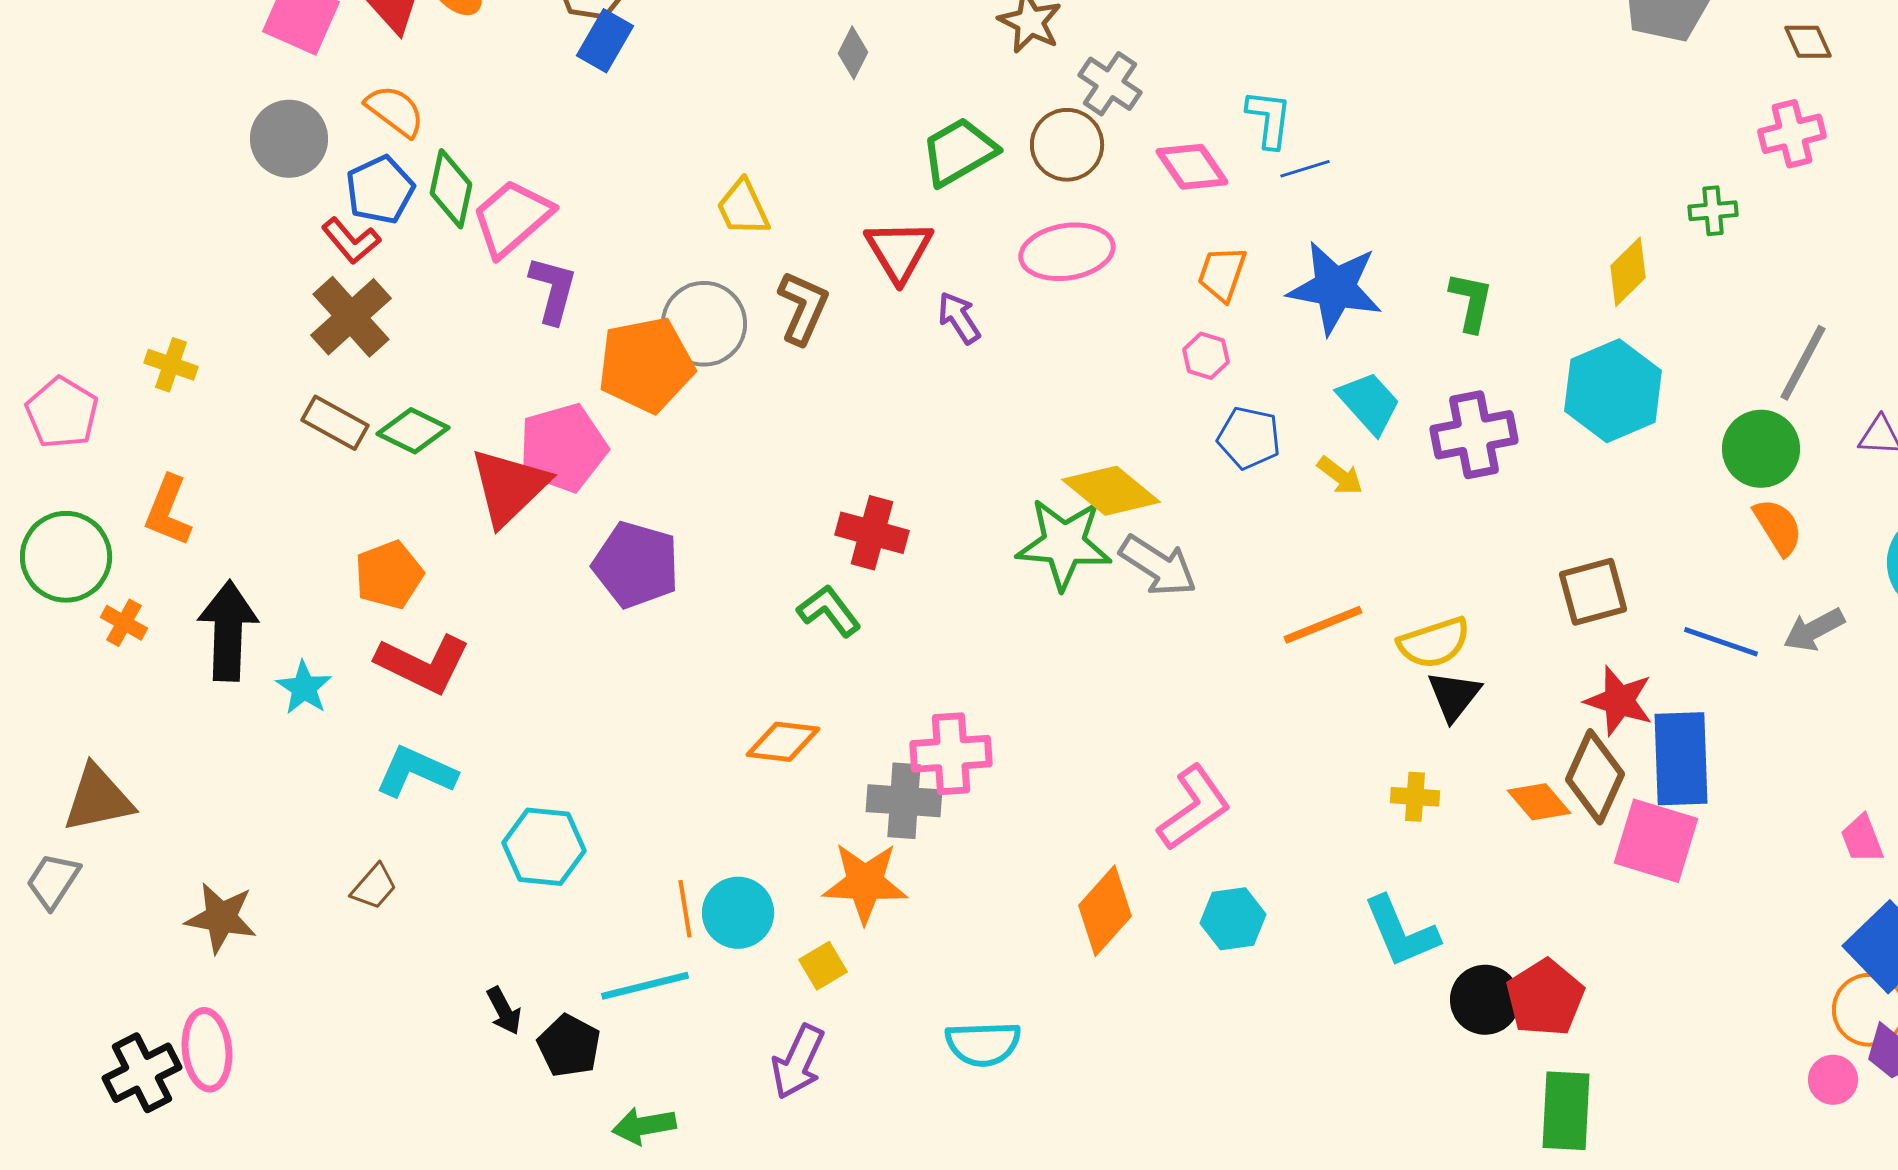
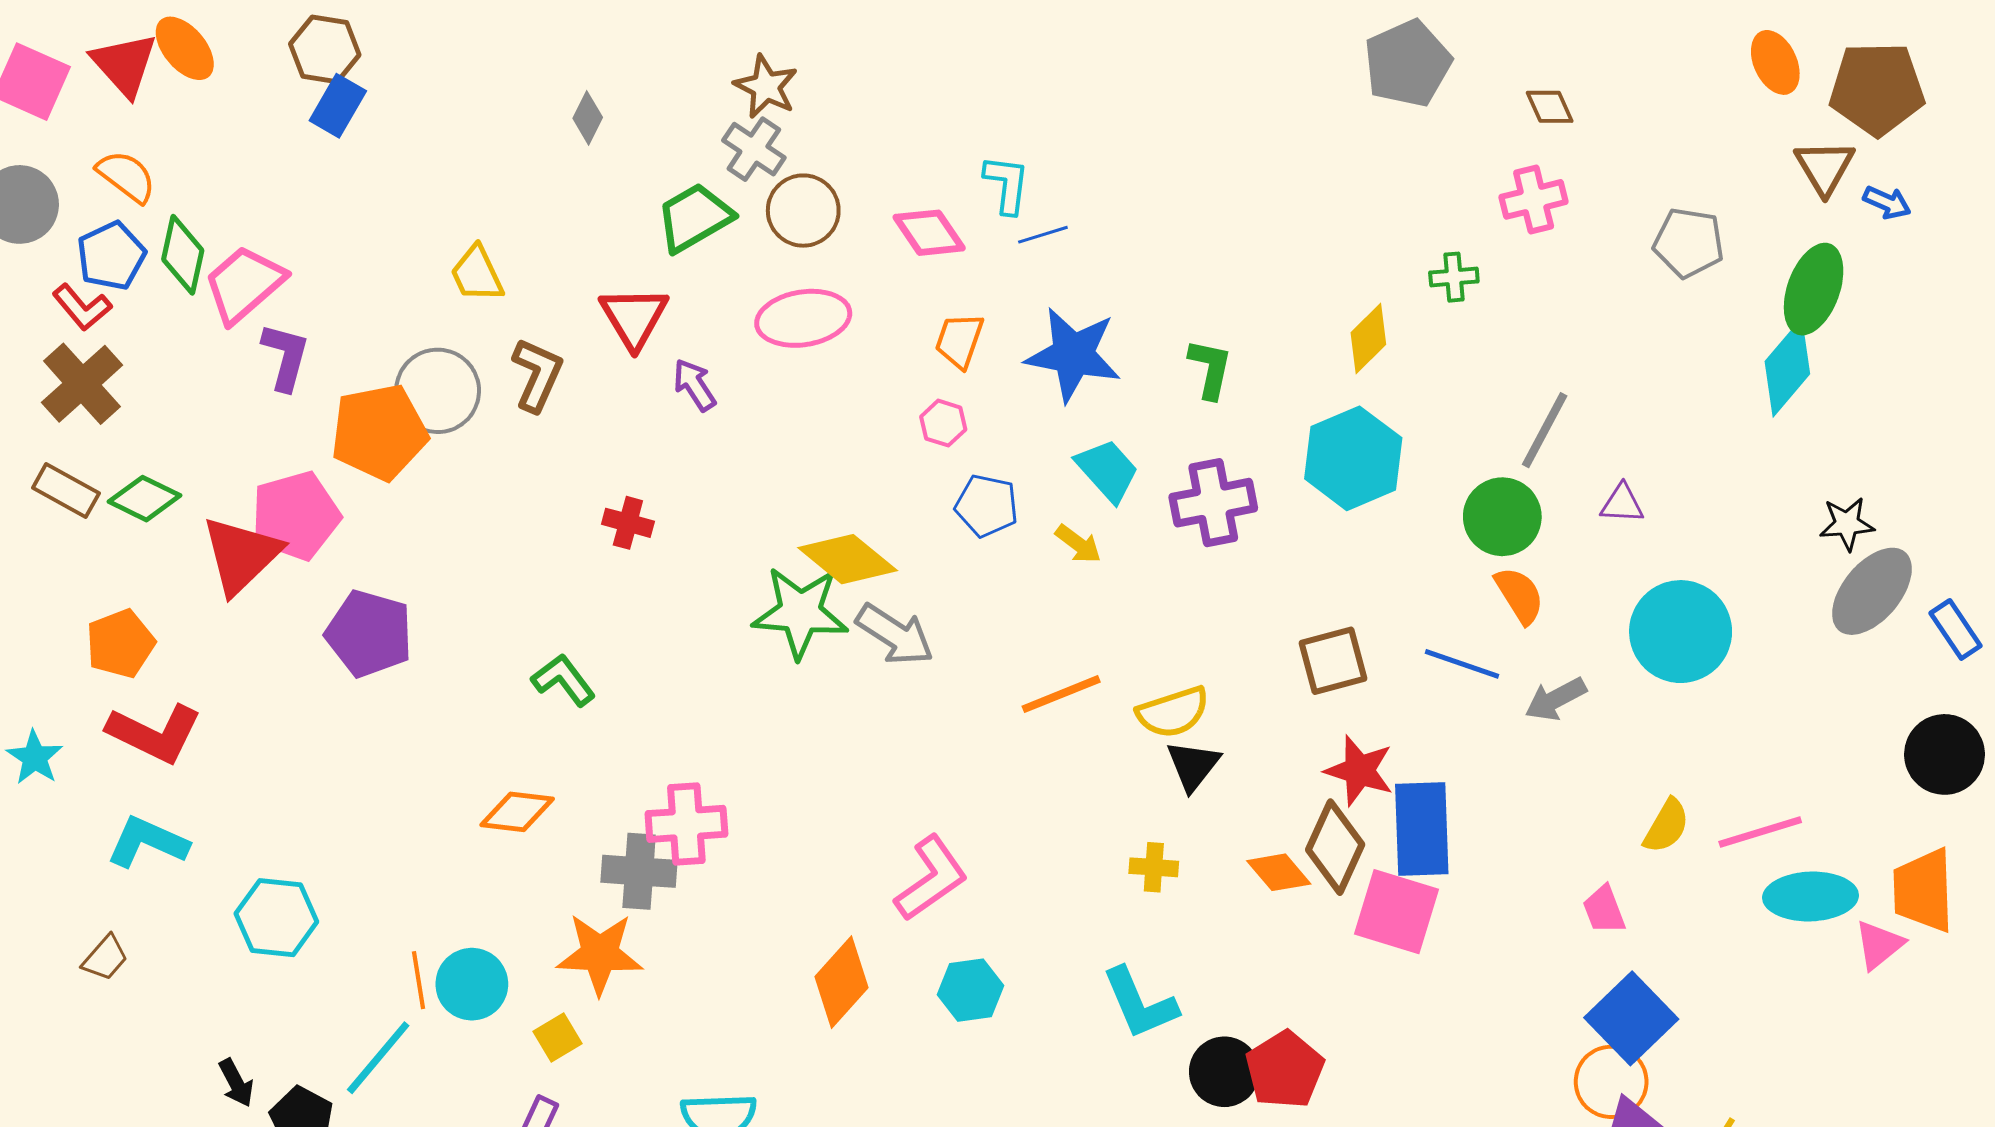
gray cross: (1110, 84) -> (754, 149), moved
red cross: (872, 533) -> (628, 523), moved, size x0.7
blue line: (1721, 642) -> (1462, 664), moved
cyan line: (645, 986) -> (378, 1058), turned -36

